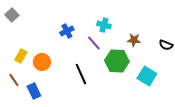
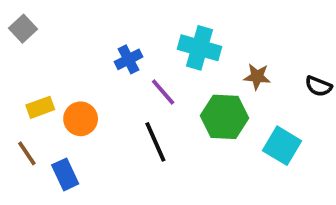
cyan cross: (104, 25) -> (199, 48), size x1.5
purple line: (94, 43) -> (163, 92), moved
yellow rectangle: (21, 56) -> (40, 107), turned 40

